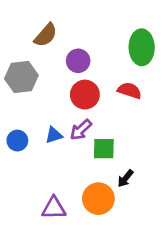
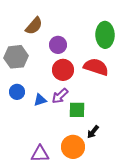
red semicircle: (129, 91) -> (96, 67), size x1.4
blue circle: (17, 141) -> (17, 92), moved

